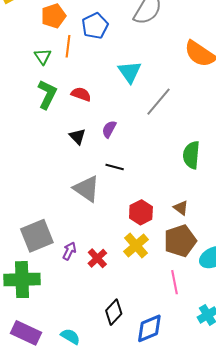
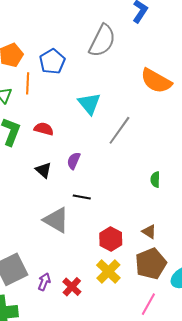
green semicircle: (191, 155) -> (155, 180), size x0.6
pink line: (174, 282) -> (148, 304), turned 45

